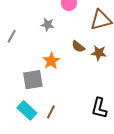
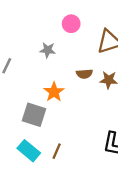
brown semicircle: (78, 47) -> (84, 74), turned -40
gray square: (33, 80) -> (34, 115), turned 30

